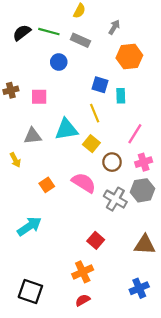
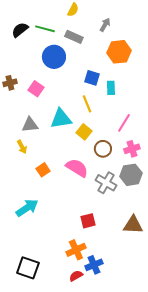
blue circle: (59, 62) -> (54, 57), size x1.5
pink square: (39, 97) -> (36, 89), turned 35
yellow arrow: (15, 160) -> (22, 147), moved
red square: (96, 240) -> (88, 221), turned 35
blue cross: (139, 288) -> (94, 265), moved

